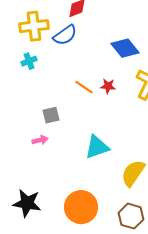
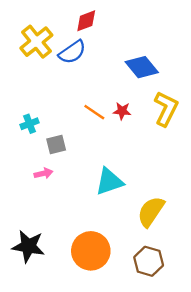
yellow cross: (34, 26) -> (36, 42), turned -32
cyan cross: (29, 61) -> (30, 124), moved

